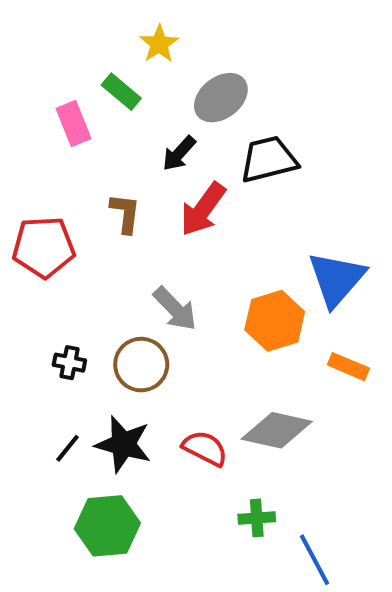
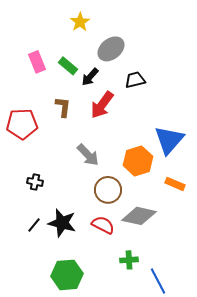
green rectangle: (121, 92) -> (68, 66), moved
black trapezoid: (269, 159) -> (135, 80), size x0.7
brown circle: (141, 365) -> (108, 190), moved
green hexagon: (107, 526) -> (67, 275), moved

